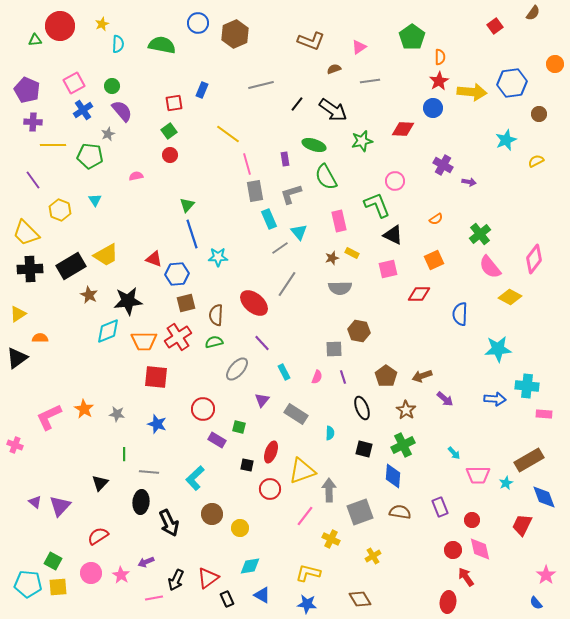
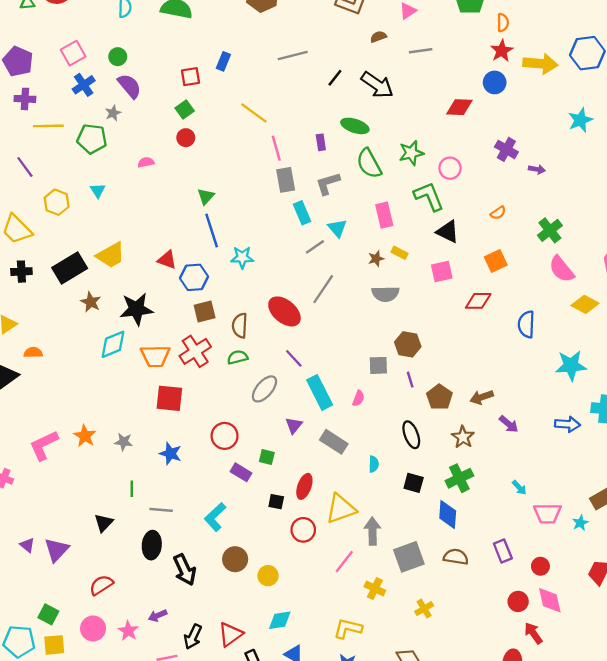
green star: (362, 141) -> (411, 153), moved
black cross: (30, 269) -> (21, 272), size x0.7
cyan rectangle: (284, 372) -> (320, 392), size x1.8
purple line: (343, 377) -> (410, 380), moved

